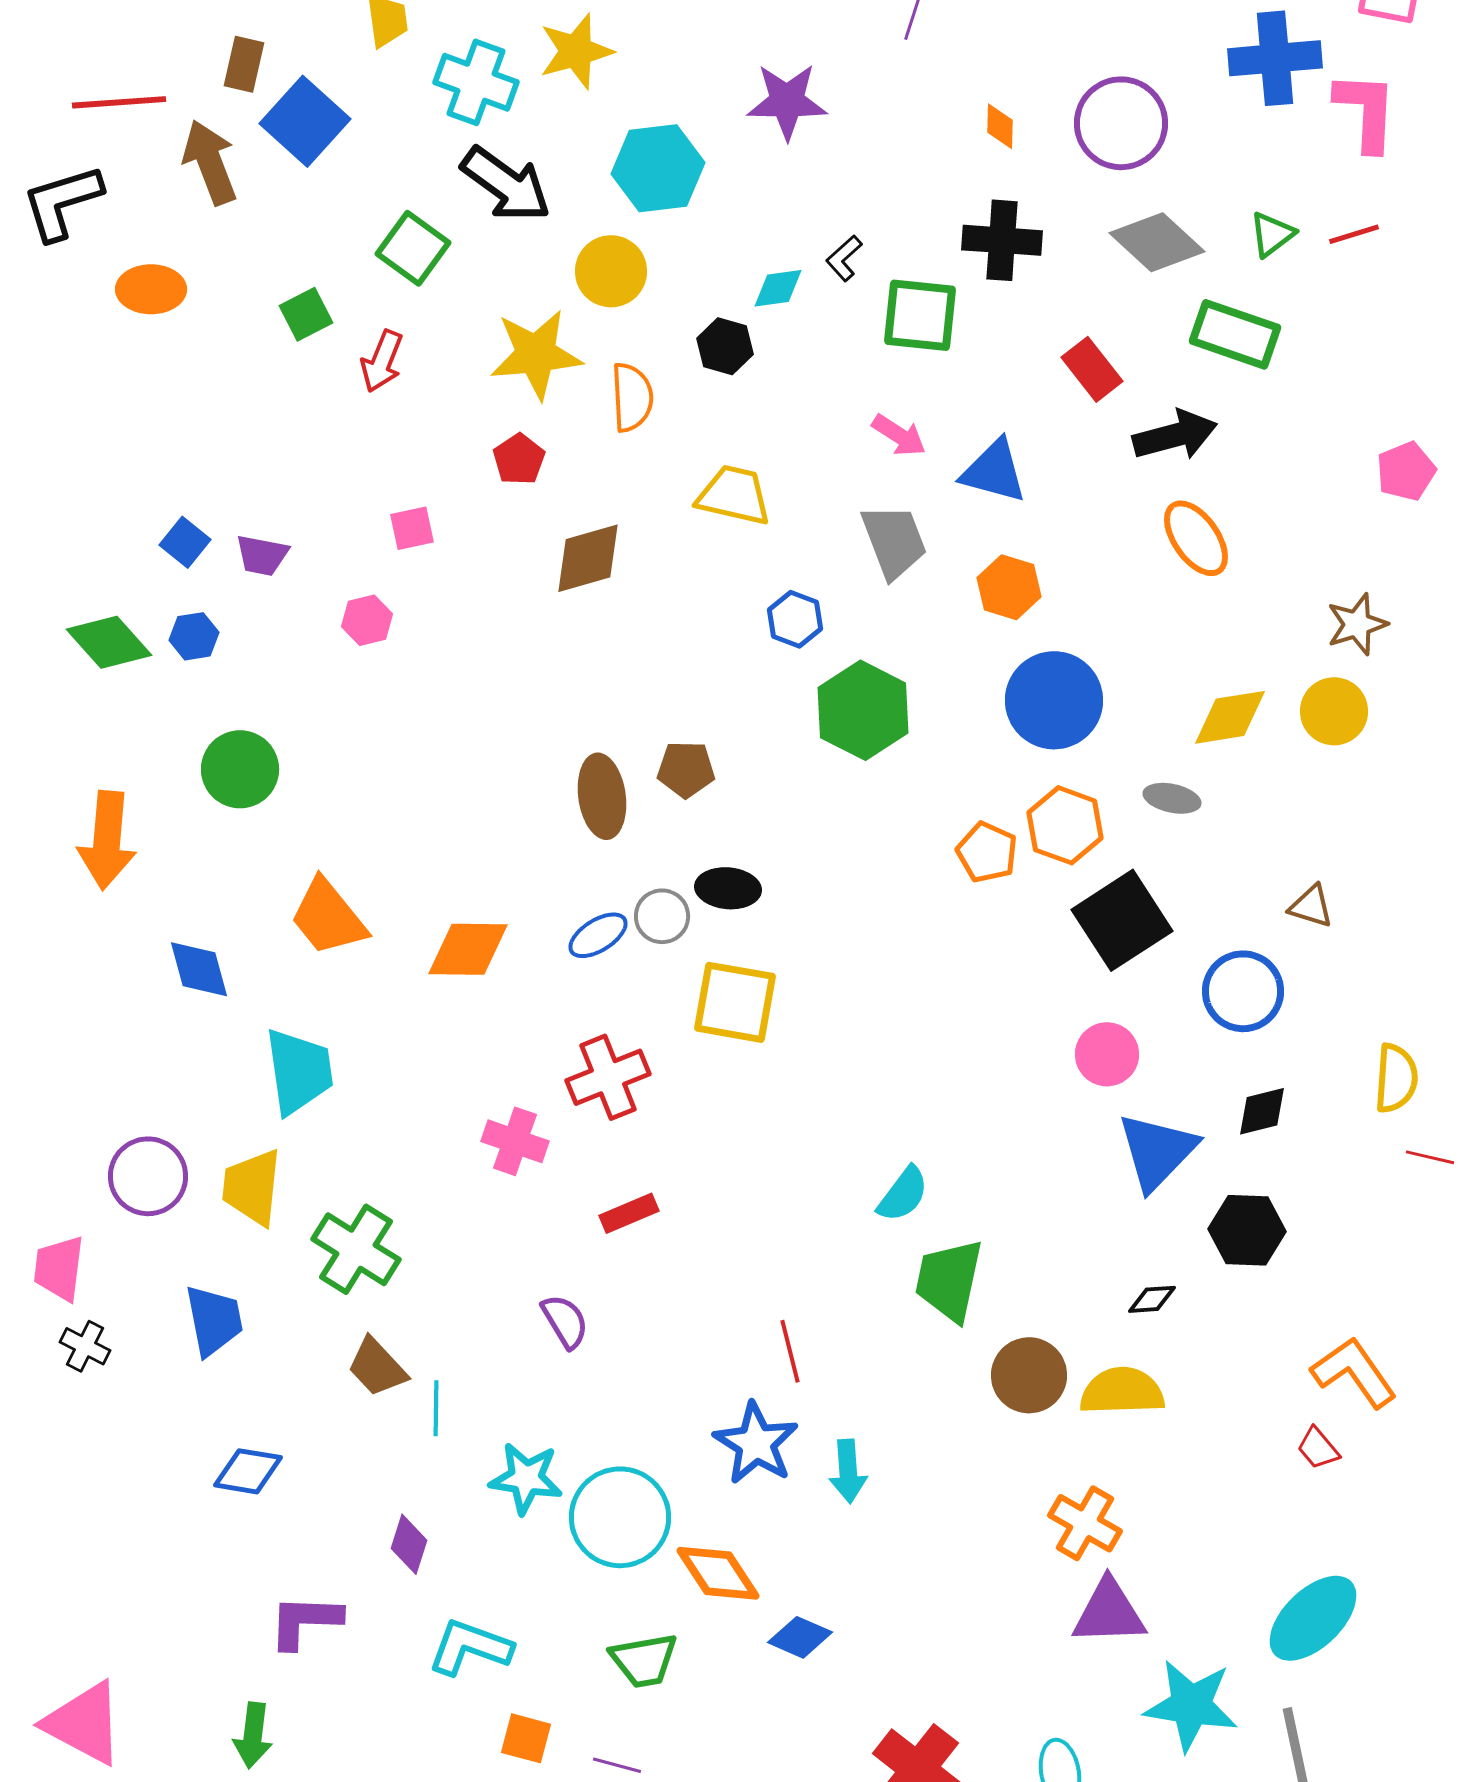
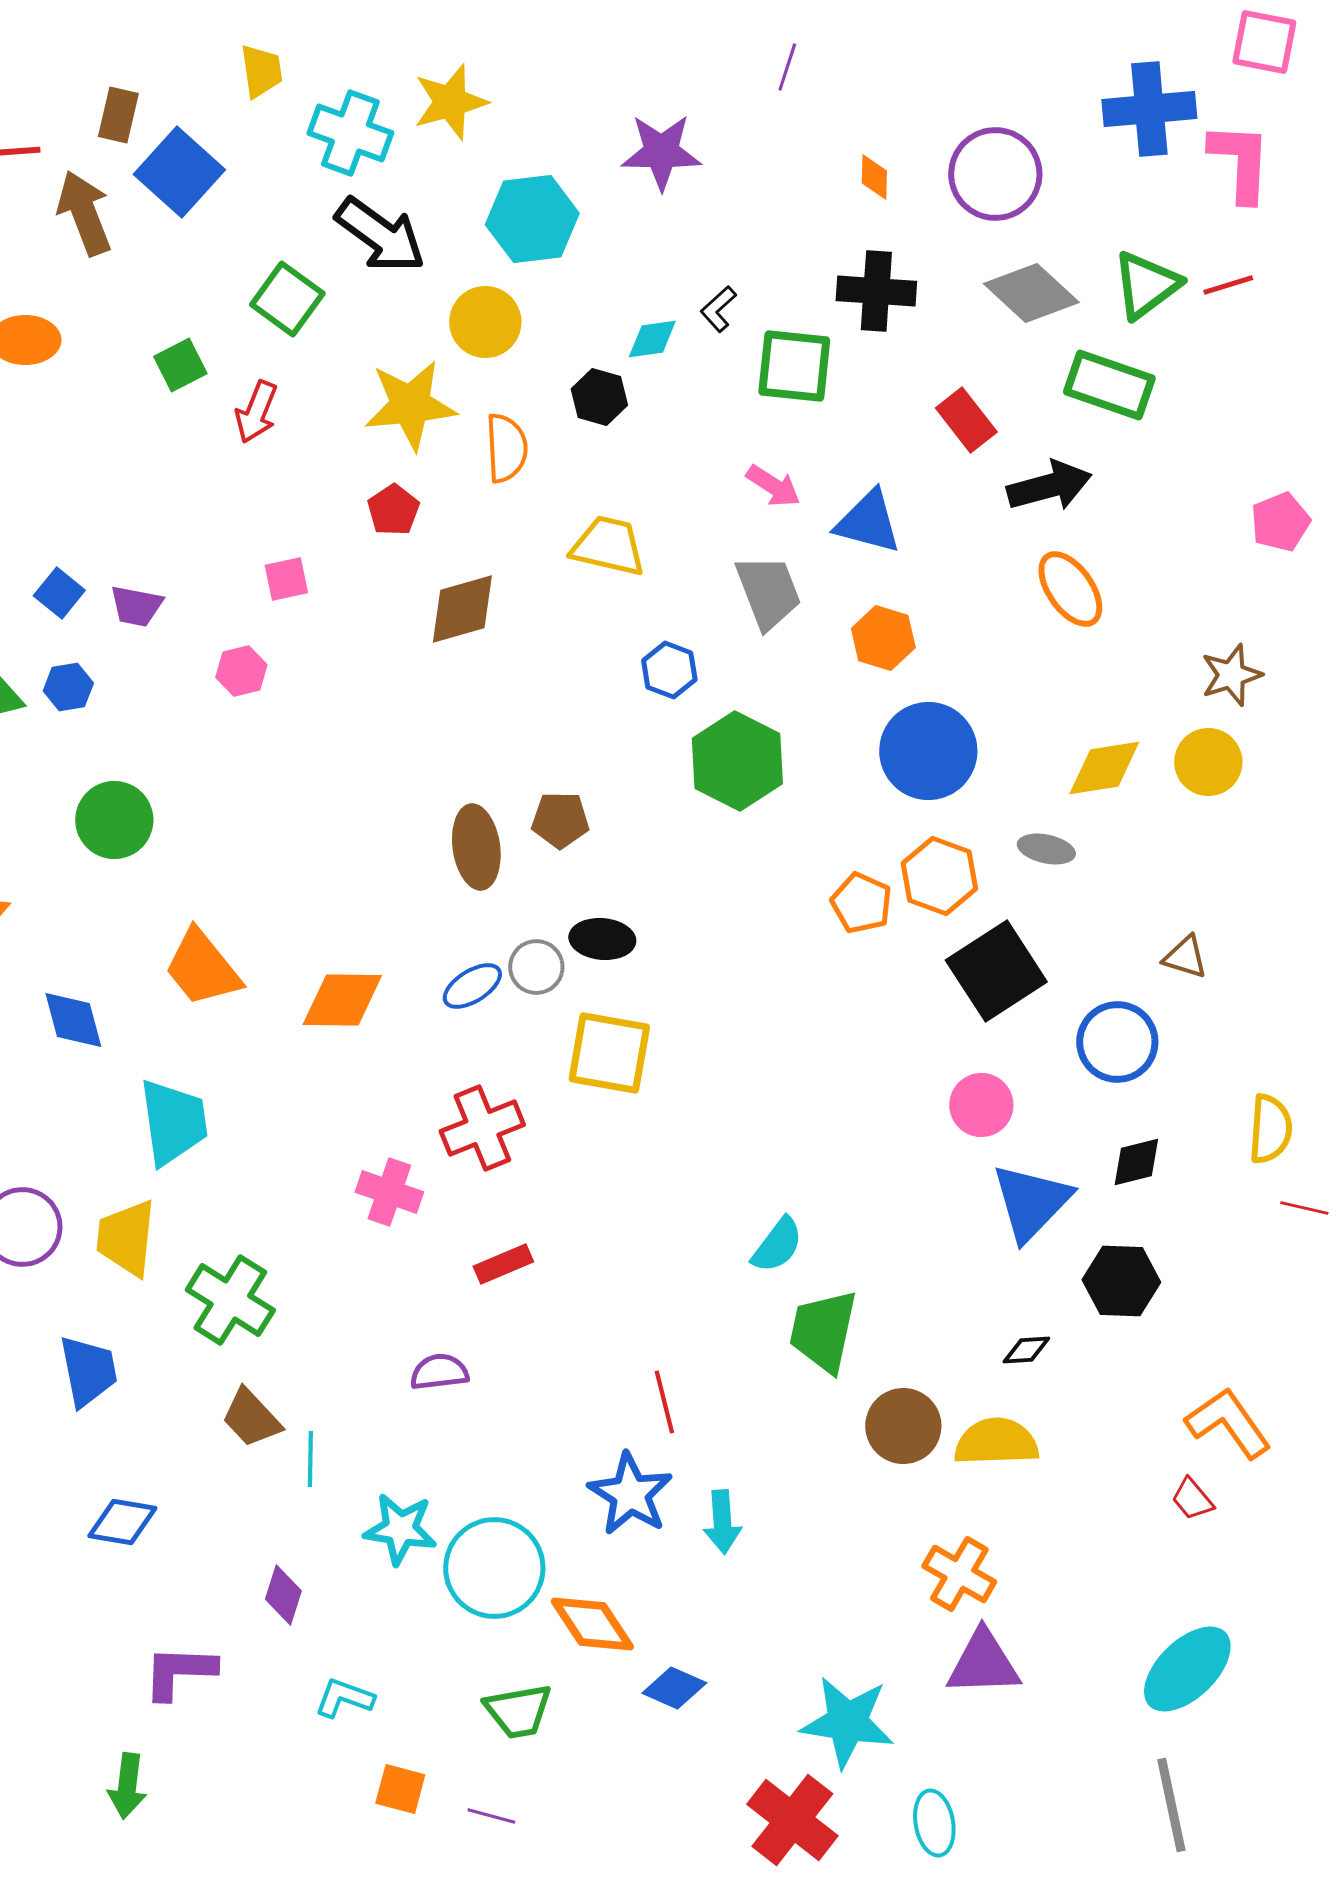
green triangle: (1272, 234) -> (1146, 285), size x1.5
purple semicircle: (565, 1321) -> (439, 1372), turned -66
cyan L-shape: (470, 1647) -> (344, 1698), size x0.7
cyan star: (1191, 1705) -> (847, 1722), moved

